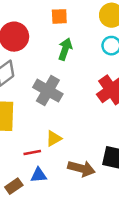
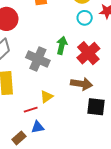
green arrow: (65, 49) -> (62, 45), moved
brown arrow: (81, 169) -> (81, 84), moved

